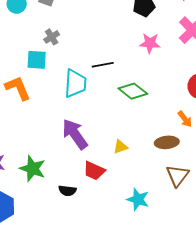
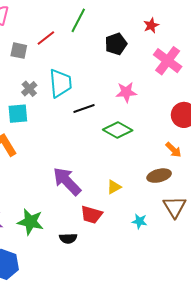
pink star: (150, 43) -> (126, 92), moved
cyan trapezoid: (75, 83) -> (60, 83), moved
cyan star: (138, 199) -> (139, 221), moved, size x0.7

